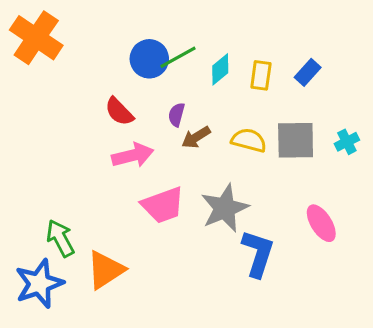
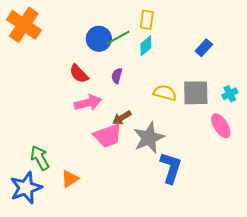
yellow rectangle: (261, 75) -> (147, 20), moved
brown arrow: (196, 137) -> (122, 118), moved
pink ellipse: (321, 223) -> (221, 126), moved
orange triangle: (106, 270) -> (70, 179), size x0.7

